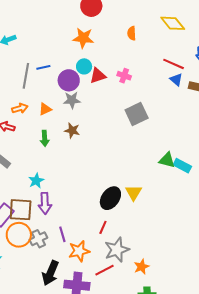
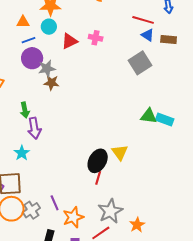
cyan circle: (84, 66) -> (49, 27), moved
blue line: (43, 67) -> (29, 40), moved
purple circle: (69, 80) -> (32, 58), moved
orange triangle: (45, 109) -> (23, 22), moved, turned 32
gray square: (137, 114) -> (140, 63), moved
brown star: (72, 130) -> (51, 83), moved
purple arrow: (45, 203) -> (34, 128), moved
red line: (103, 227) -> (98, 178), moved

